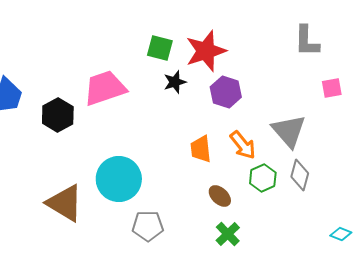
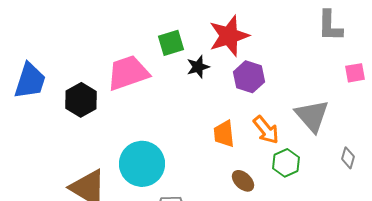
green square: (160, 48) -> (171, 43), moved, turned -32
gray diamond: (300, 175) -> (348, 158), moved, size x0.7

